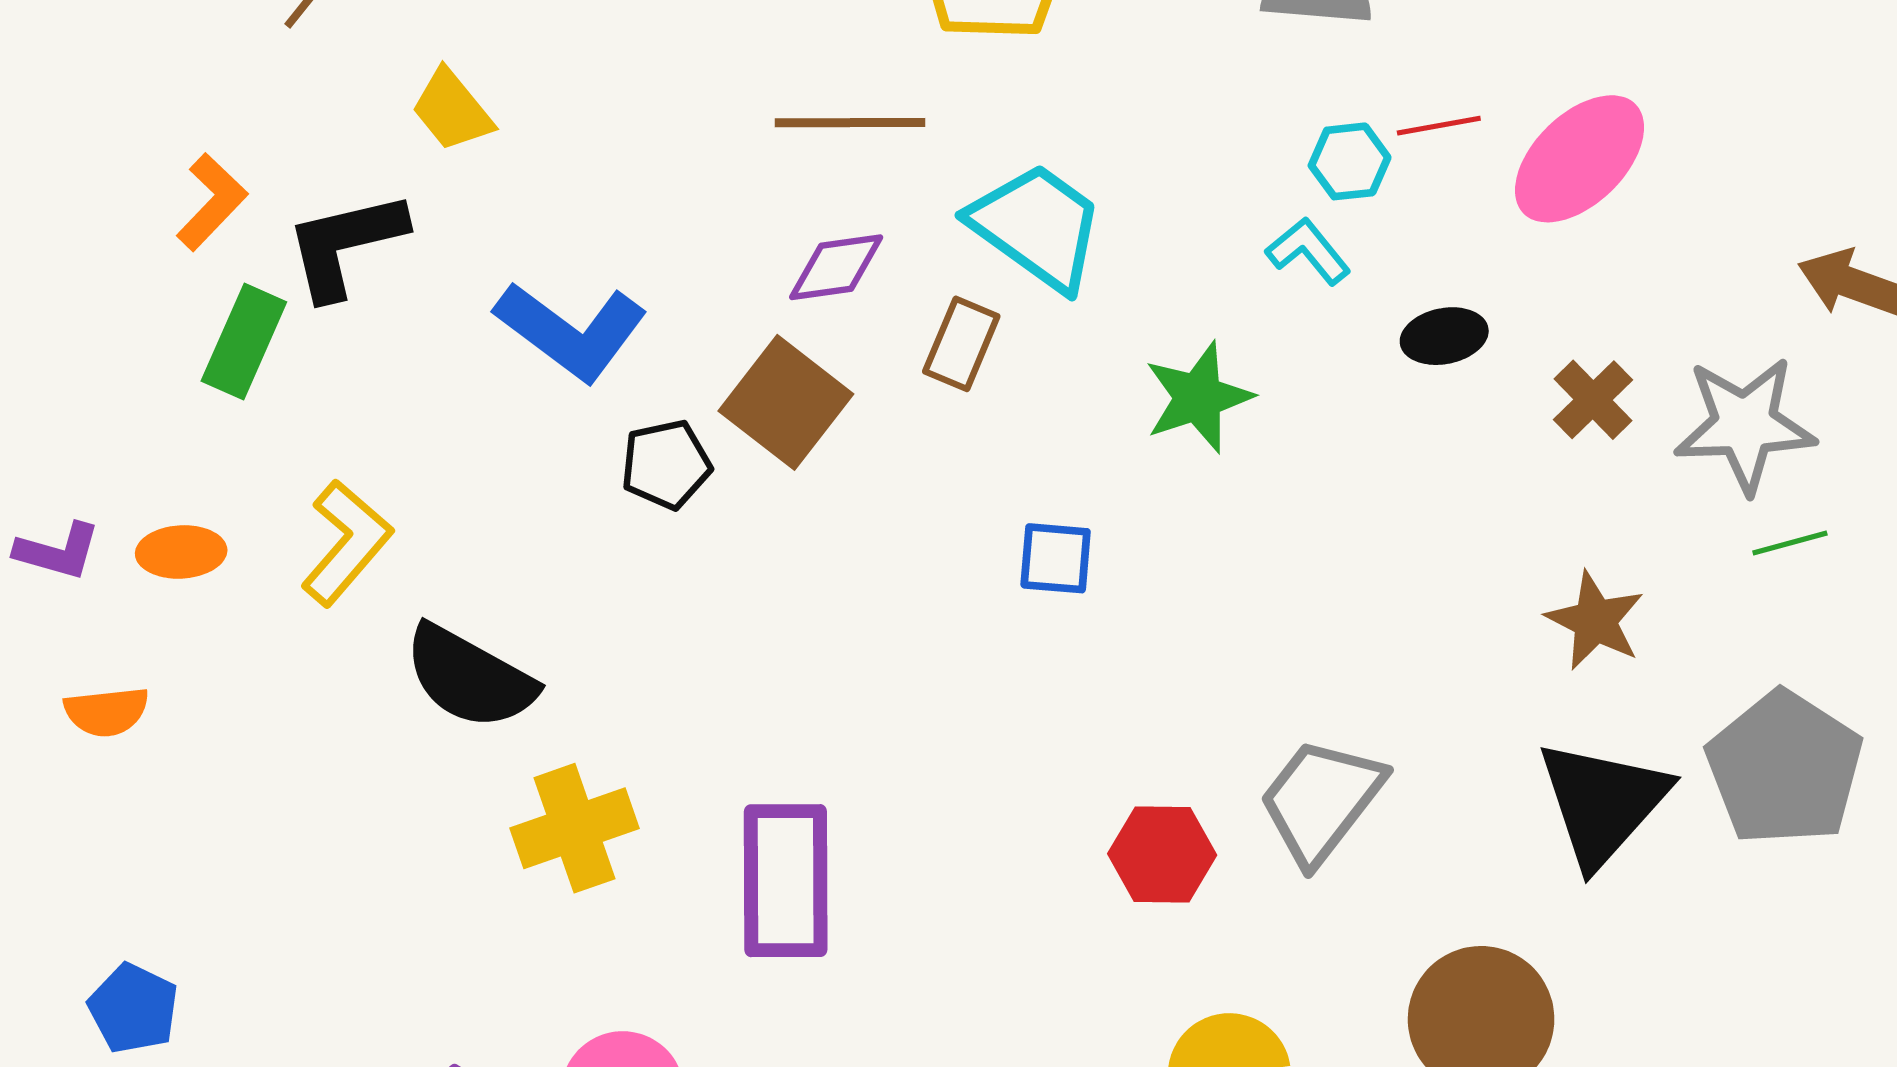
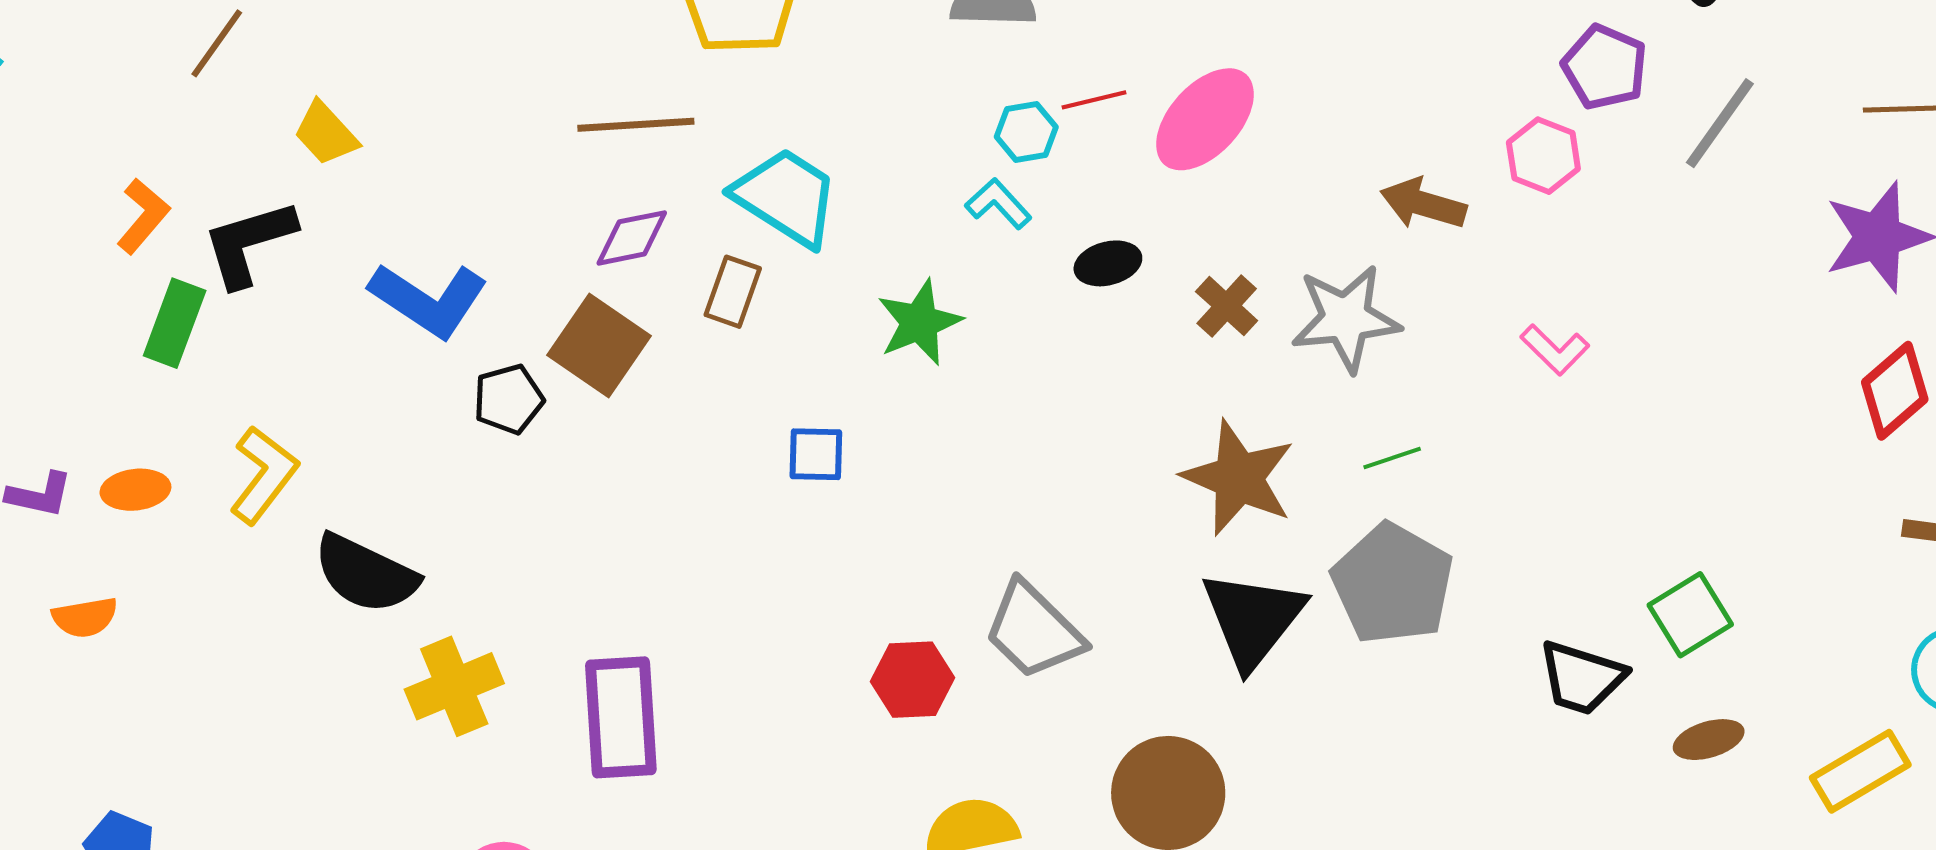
green line: (1790, 543) -> (1392, 458), moved
brown star: (1595, 621) -> (1238, 478), size x1.5
gray trapezoid: (1321, 801) -> (1034, 630), turned -80

